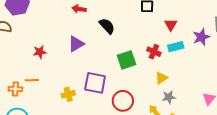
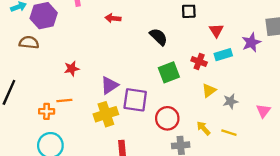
black semicircle: (107, 26) -> (159, 37), moved
purple triangle: (76, 44) -> (109, 85), moved
yellow cross: (68, 94) -> (106, 114), size x1.5
gray star: (169, 97) -> (230, 101), moved

